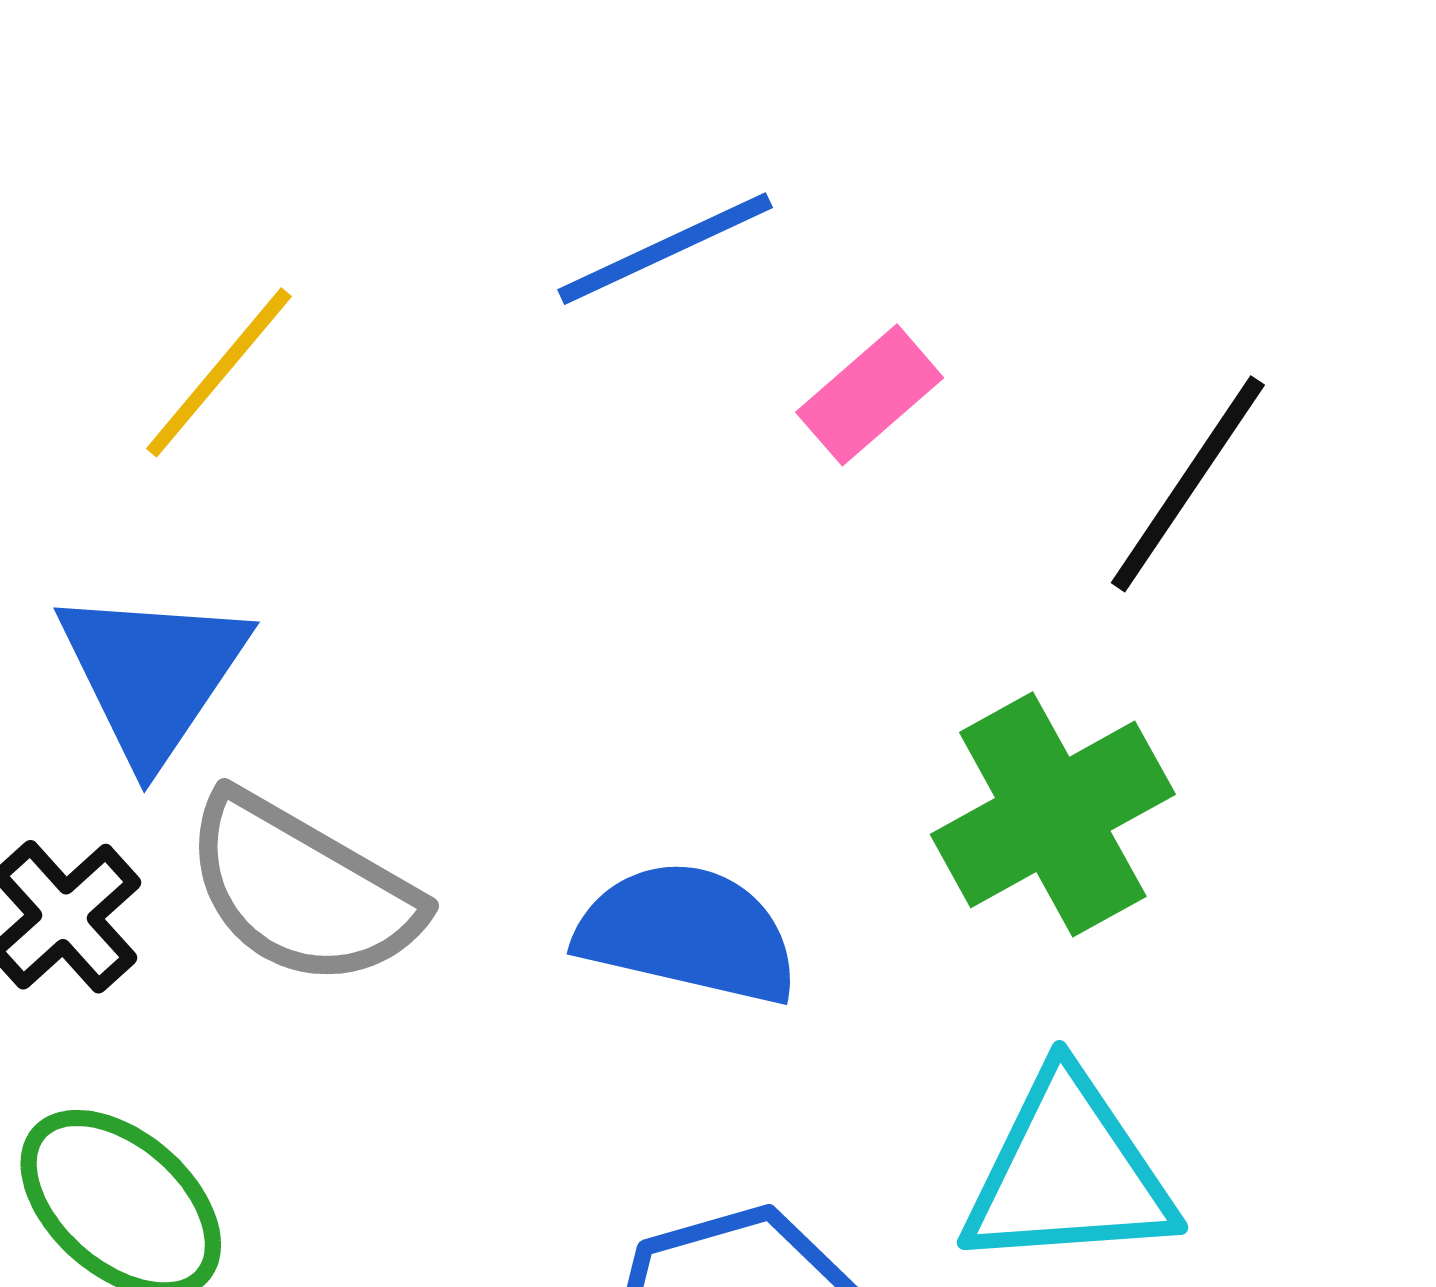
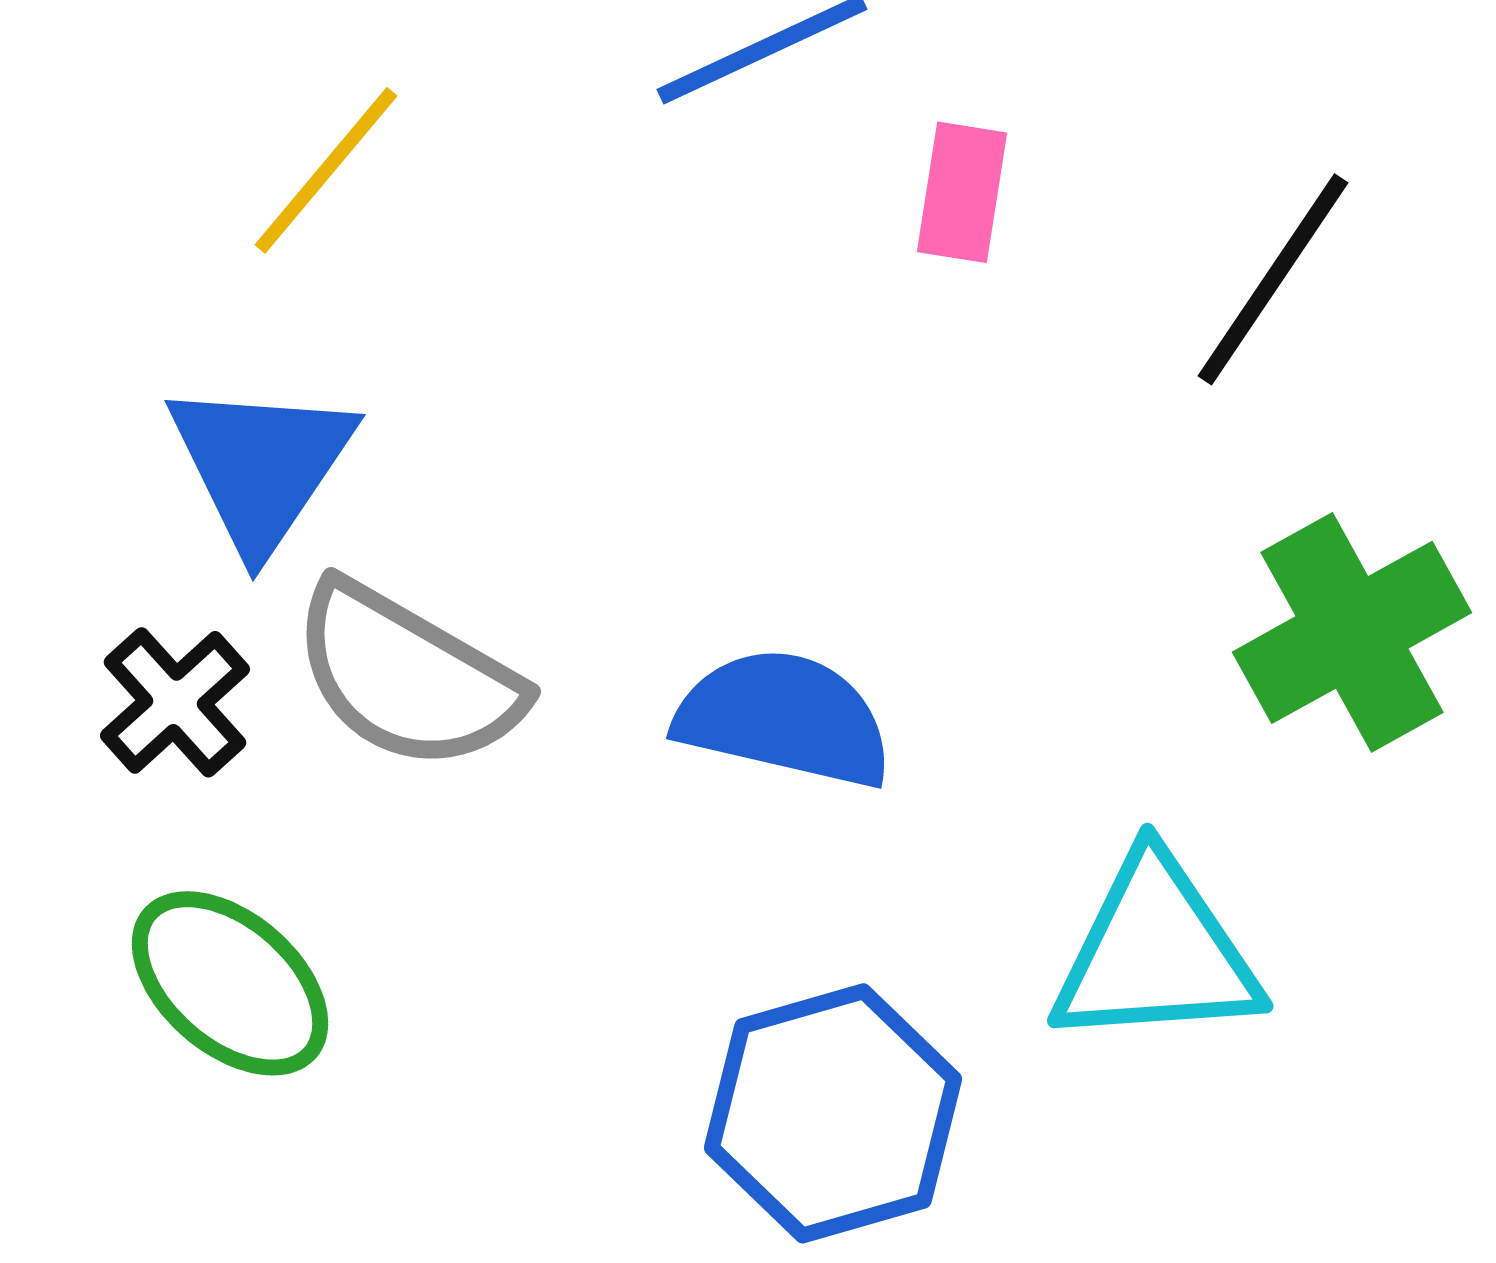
pink rectangle: (870, 395) -> (962, 192), turned -40
green cross: (1053, 814) -> (1352, 632), moved

